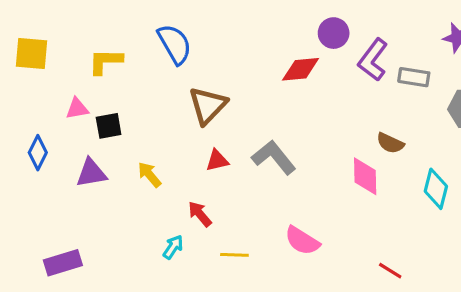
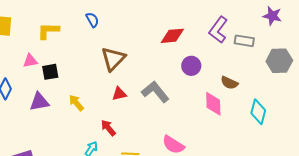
purple circle: (334, 33) -> (191, 66), moved
blue semicircle: (175, 44) -> (92, 20), size x0.6

